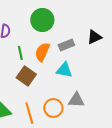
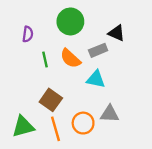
black triangle: (94, 37) -> (117, 33), moved, turned 49
orange semicircle: (42, 52) -> (70, 58), turned -72
brown square: (26, 76) -> (51, 100), moved

